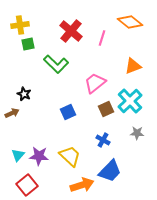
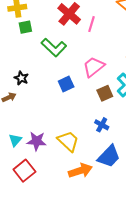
pink line: (102, 38) -> (92, 24), moved
blue square: (68, 112) -> (66, 84), moved

